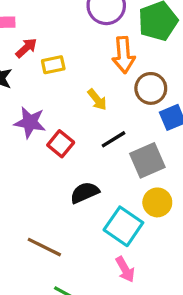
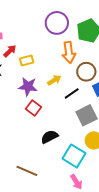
yellow arrow: (97, 100) -> (54, 80), turned -80
purple star: (30, 122) -> (28, 87), moved
black line: (113, 139) -> (72, 93), moved

